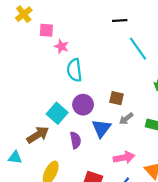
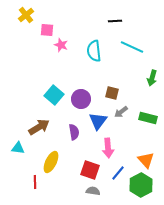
cyan line: (138, 49) -> (132, 47), turned -30
cyan semicircle: (74, 70) -> (94, 51), moved
cyan square: (57, 113) -> (54, 95), moved
pink arrow: (124, 157) -> (108, 148), moved, turned 96

